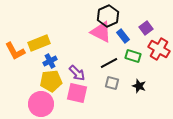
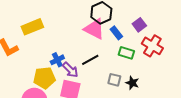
yellow rectangle: (39, 43) -> (32, 27), moved
blue cross: (50, 61) -> (57, 60), moved
black line: (109, 63) -> (90, 60), moved
gray square: (112, 83) -> (114, 80), moved

